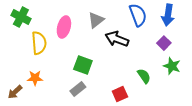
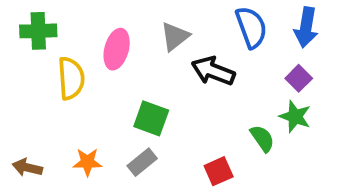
green cross: (21, 17) -> (38, 31), turned -30
green star: (172, 66) -> (295, 117), moved
orange star: (35, 78) -> (87, 162), moved
brown arrow: (15, 92) -> (27, 168), turned 56

